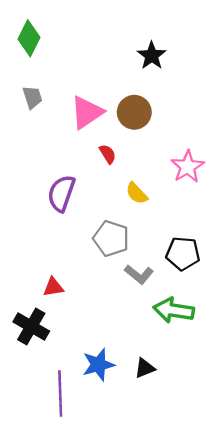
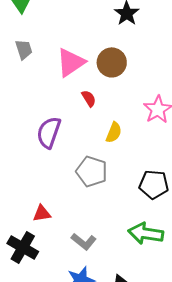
yellow semicircle: (137, 193) -> (114, 132), turned -115
gray L-shape: (139, 274) -> (84, 241), moved

